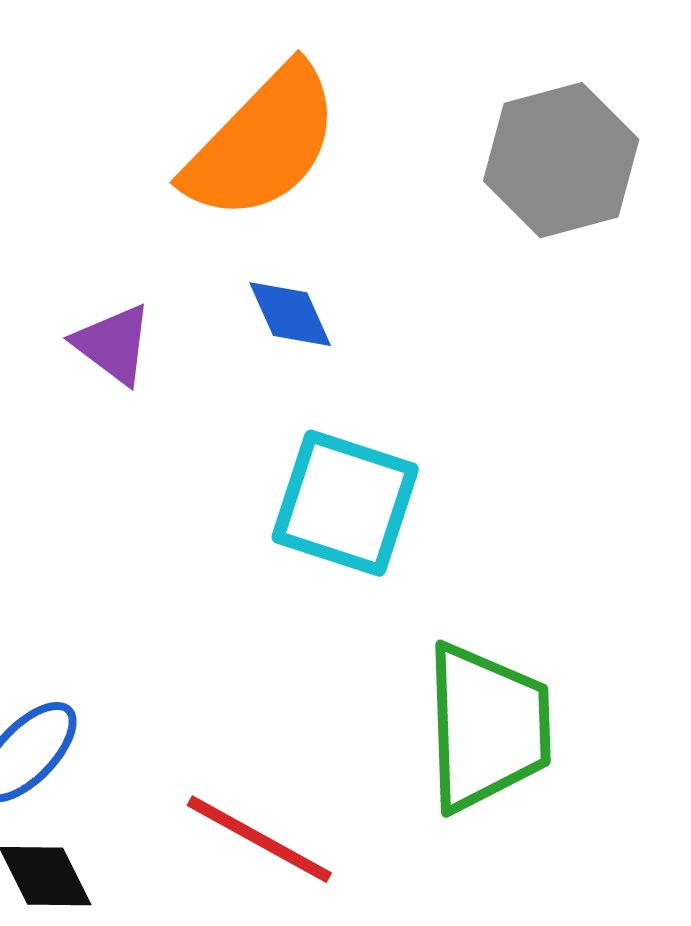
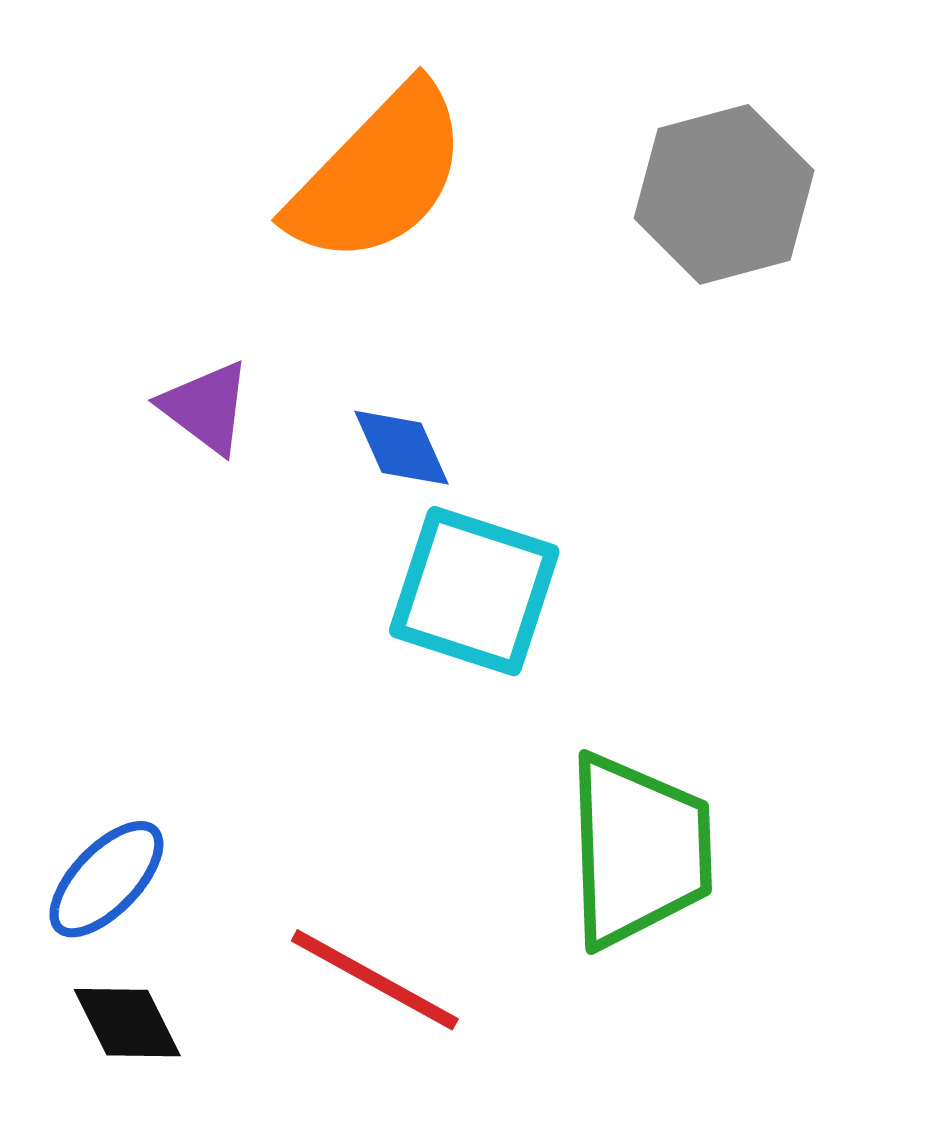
blue diamond: (290, 314) -> (401, 448), moved

